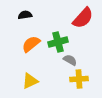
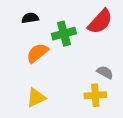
green cross: (58, 42) -> (64, 34), moved
gray semicircle: (70, 60) -> (105, 72), moved

